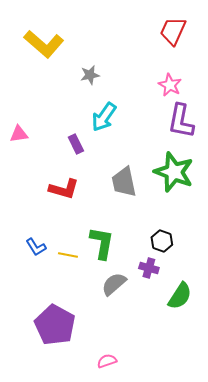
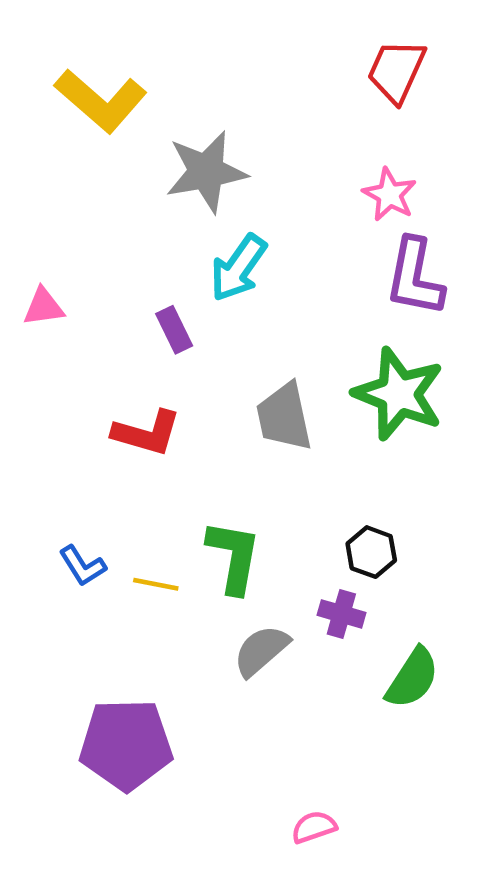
gray star: (90, 75) -> (206, 172), size x1.8
purple pentagon: (55, 325) -> (126, 745), turned -30
pink semicircle: (107, 361) -> (314, 827), moved

